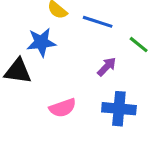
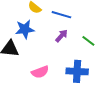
green line: (139, 45) -> (88, 41), moved
purple arrow: (107, 67) -> (62, 36), moved

